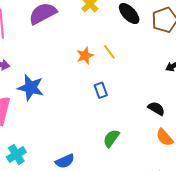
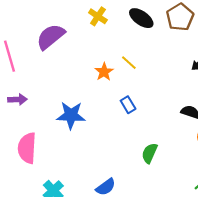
blue star: (31, 88) -> (71, 115), moved

